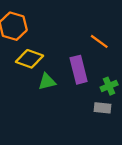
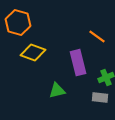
green triangle: (47, 82) -> (57, 91), moved

